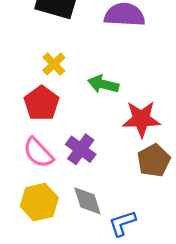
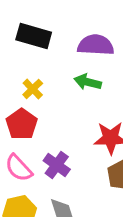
green arrow: (103, 84) -> (88, 82), moved

